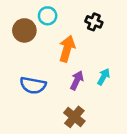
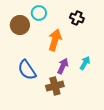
blue semicircle: (33, 85) -> (27, 70), turned 45
brown cross: (74, 117) -> (55, 86), moved, turned 36

